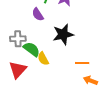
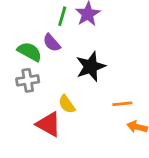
green semicircle: (31, 49) -> (30, 52), moved
red triangle: (18, 70) -> (48, 124), moved, turned -36

